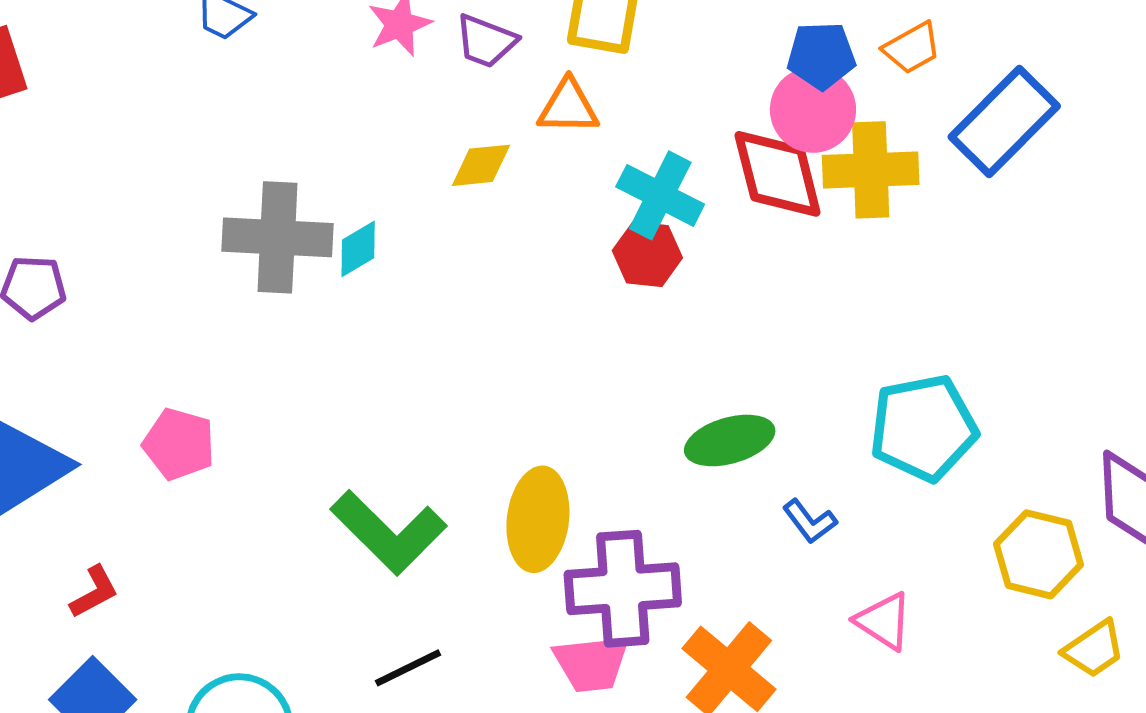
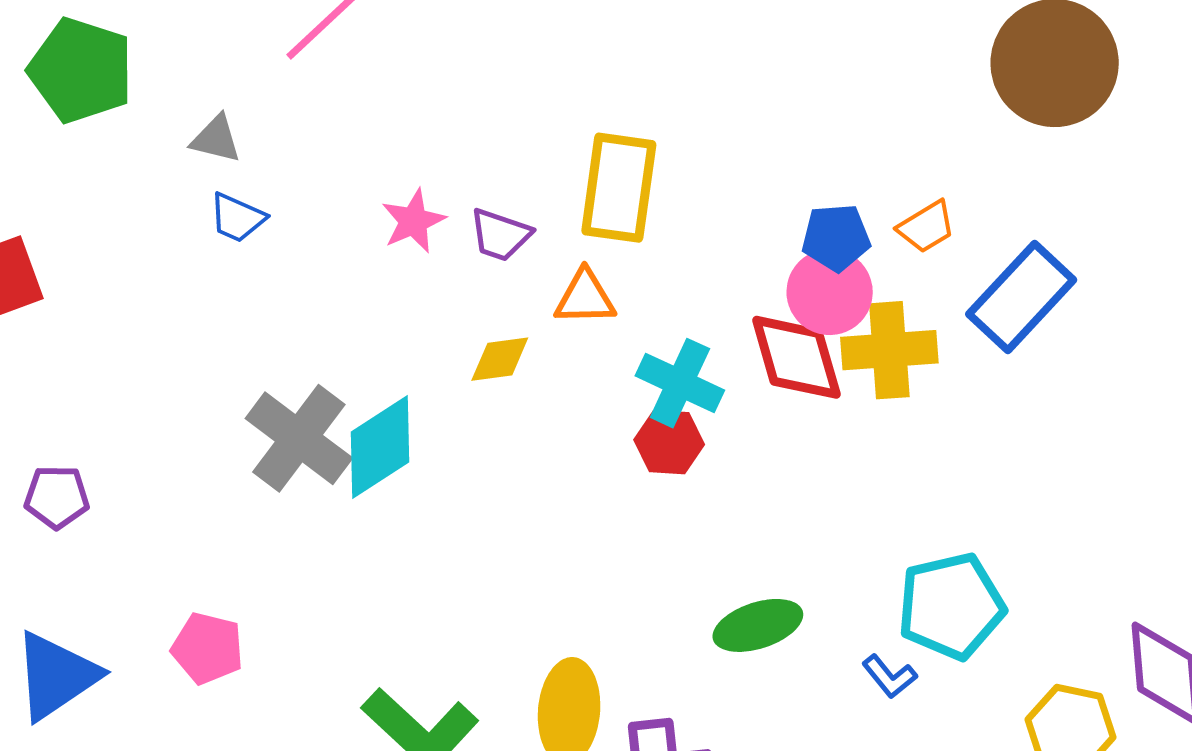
gray cross: (278, 237) -> (299, 438), turned 36
cyan diamond: (358, 249) -> (380, 447), size x1.8
blue L-shape: (810, 521) -> (889, 676), moved

